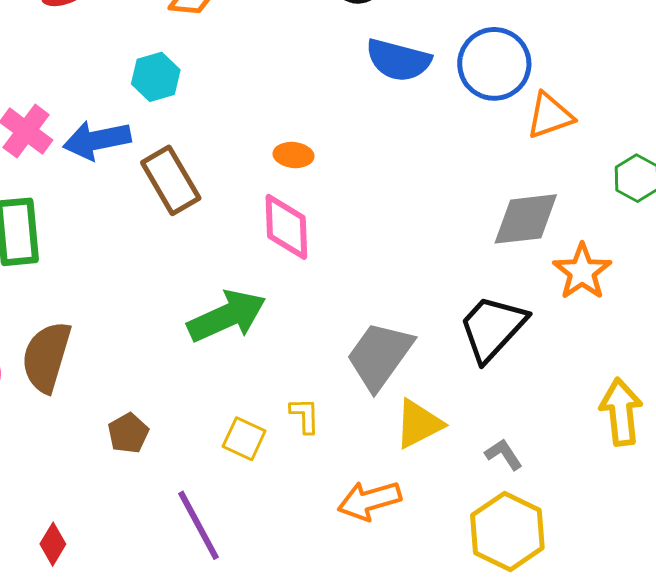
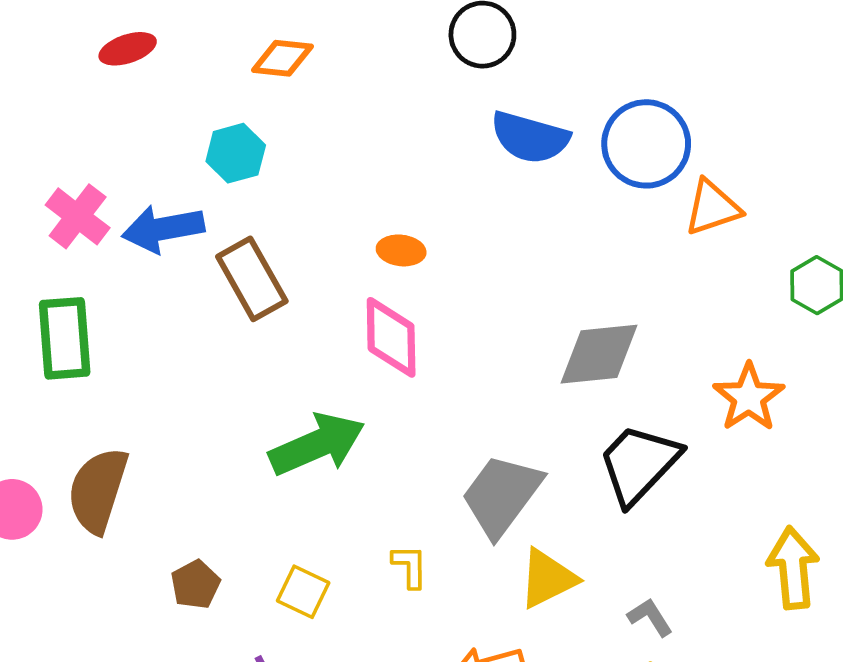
gray diamond: (526, 219) -> (599, 354), moved
yellow square: (244, 439) -> (303, 592), moved

